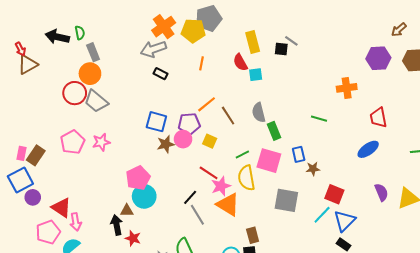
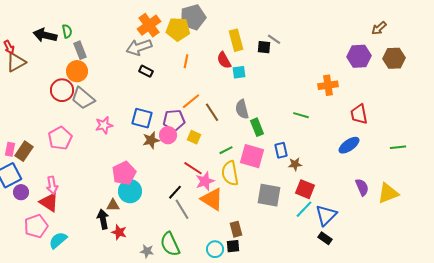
pink star: (101, 142) -> (104, 125), moved
red square: (334, 194) -> (305, 189), moved
pink arrow: (76, 222) -> (52, 185), moved

